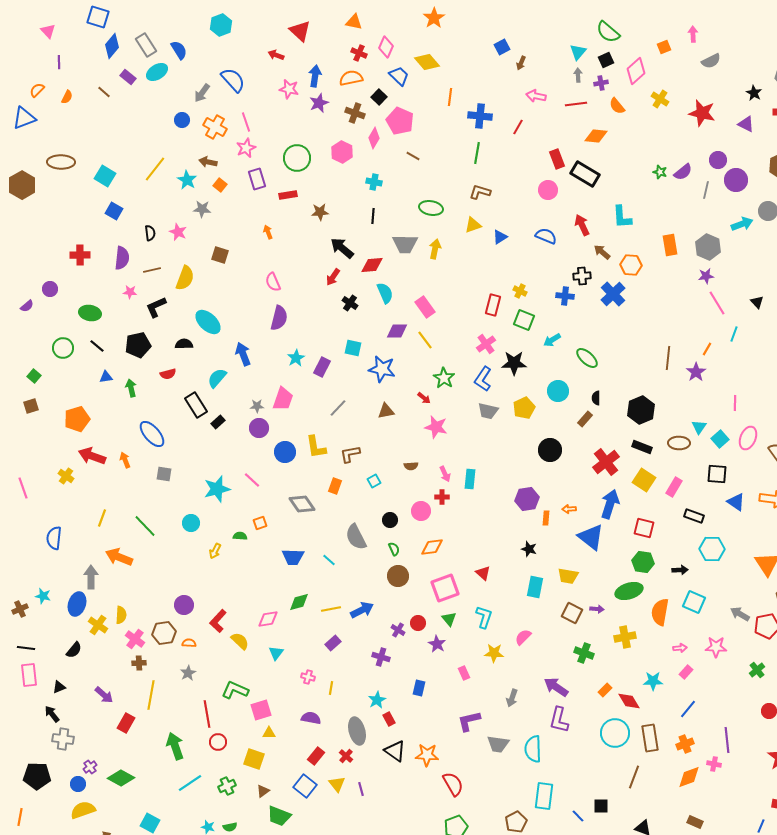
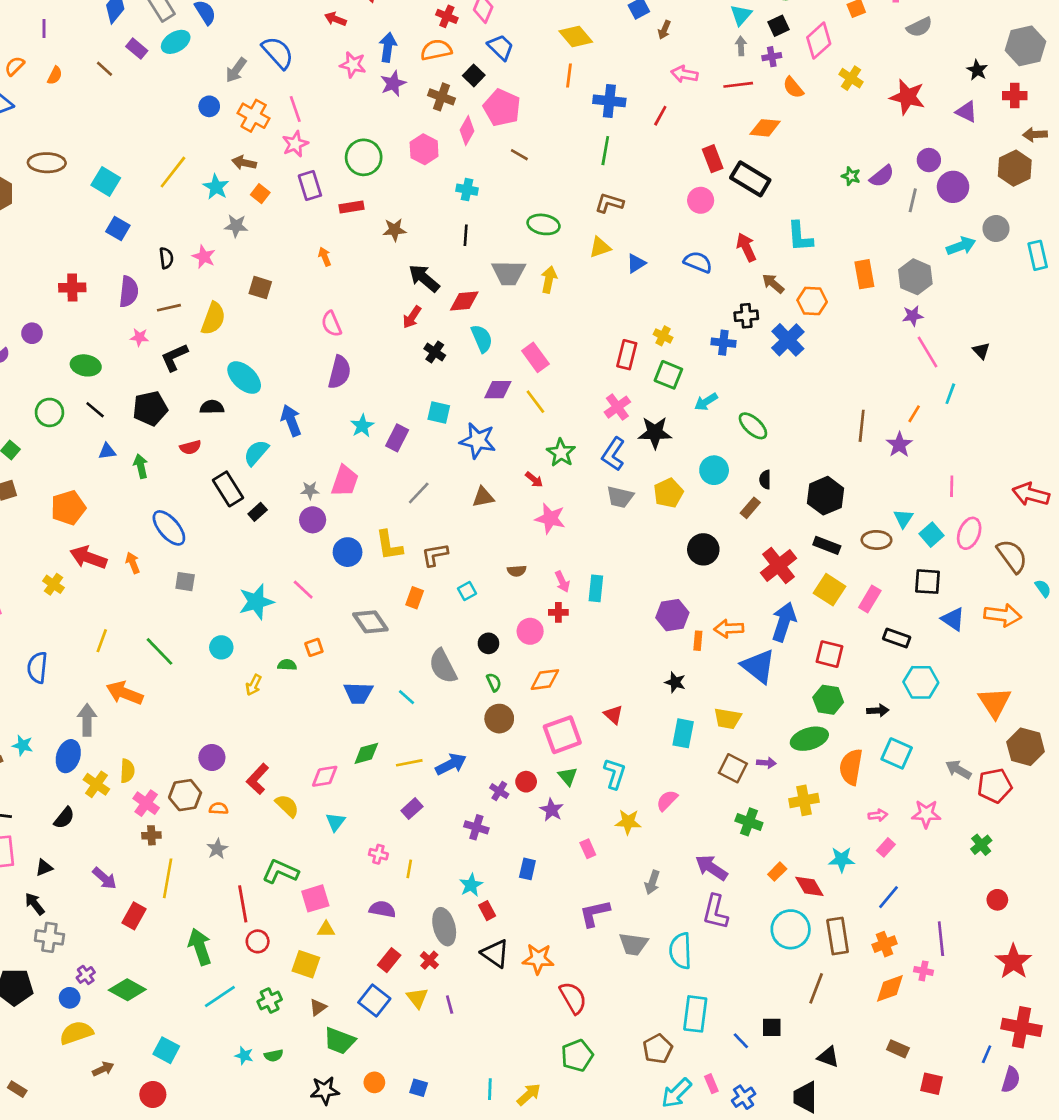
yellow diamond: (427, 62) -> (576, 37), moved
orange arrow: (569, 509) -> (729, 629), size x1.5

